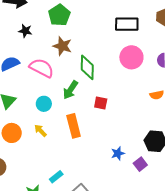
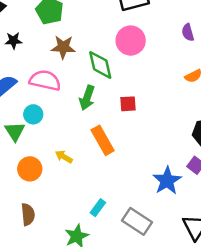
pink circle: (131, 57) -> (131, 41), moved
cyan circle: (44, 104) -> (33, 114), moved
blue star: (118, 153) -> (167, 181), moved, size x1.6

